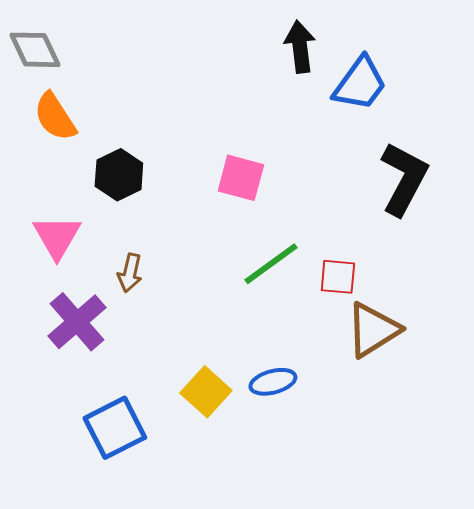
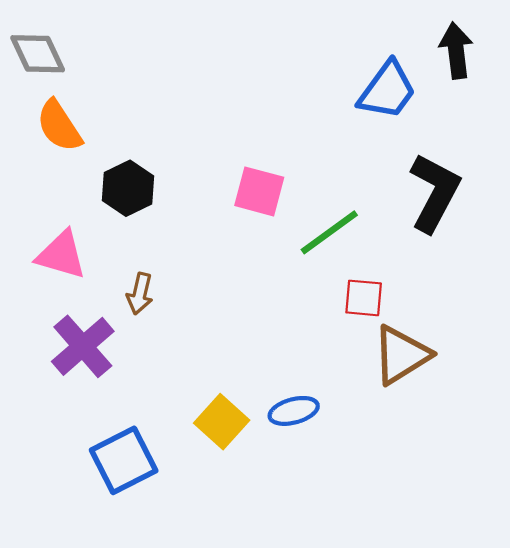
black arrow: (300, 47) -> (456, 51), moved
pink triangle: (57, 237) -> (61, 255), turned -44
green line: (271, 264) -> (329, 232), moved

